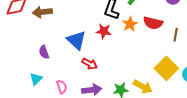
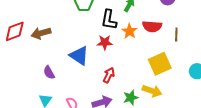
red arrow: (90, 64) -> (109, 75), moved, turned -84
yellow square: (166, 68) -> (160, 64), moved, turned 30

